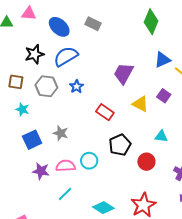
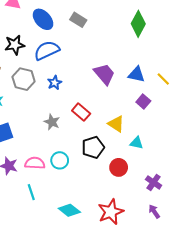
blue triangle: (162, 60) -> (136, 74), moved, turned 30
purple trapezoid: (124, 73) -> (104, 74), turned 105
yellow triangle: (140, 104) -> (116, 124), moved
gray star: (61, 133) -> (52, 122), moved
cyan line: (65, 194) -> (31, 192), turned -70

